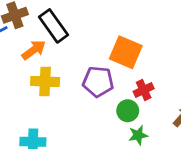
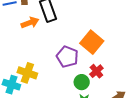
yellow cross: (45, 81) -> (27, 73), moved
red cross: (144, 90) -> (96, 71), turned -32

